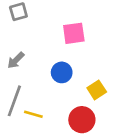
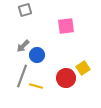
blue circle: (62, 72) -> (37, 55), moved
red circle: (82, 120) -> (66, 78), moved

